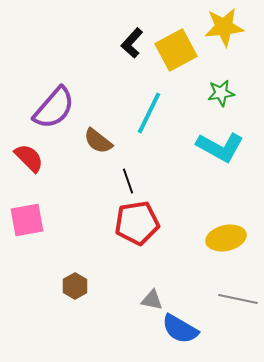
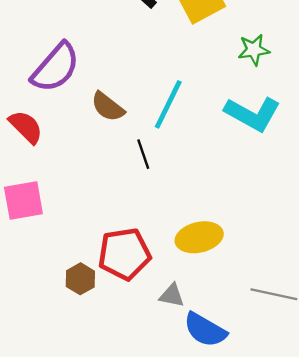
cyan line: (149, 113) -> (168, 104), moved
red pentagon: (137, 223) -> (124, 254), moved
yellow ellipse: (226, 238) -> (199, 237), moved

